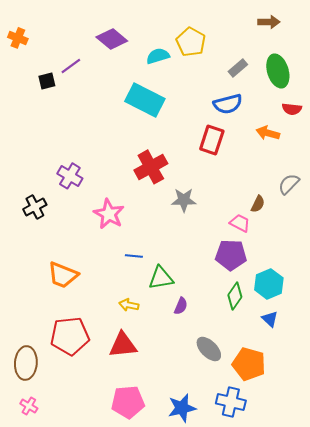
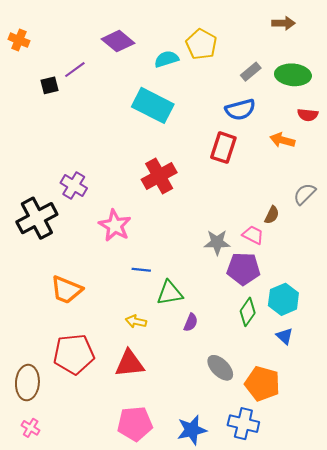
green ellipse: (278, 71) -> (293, 75), turned -68
gray star: (184, 200) -> (217, 242), moved
black cross: (35, 207) -> (37, 218), size x1.6

